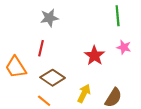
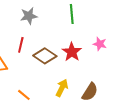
green line: (118, 16) -> (72, 14), moved
brown diamond: (52, 78) -> (45, 56), moved

